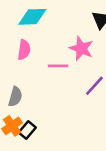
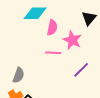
pink semicircle: (24, 50) -> (52, 28), moved

